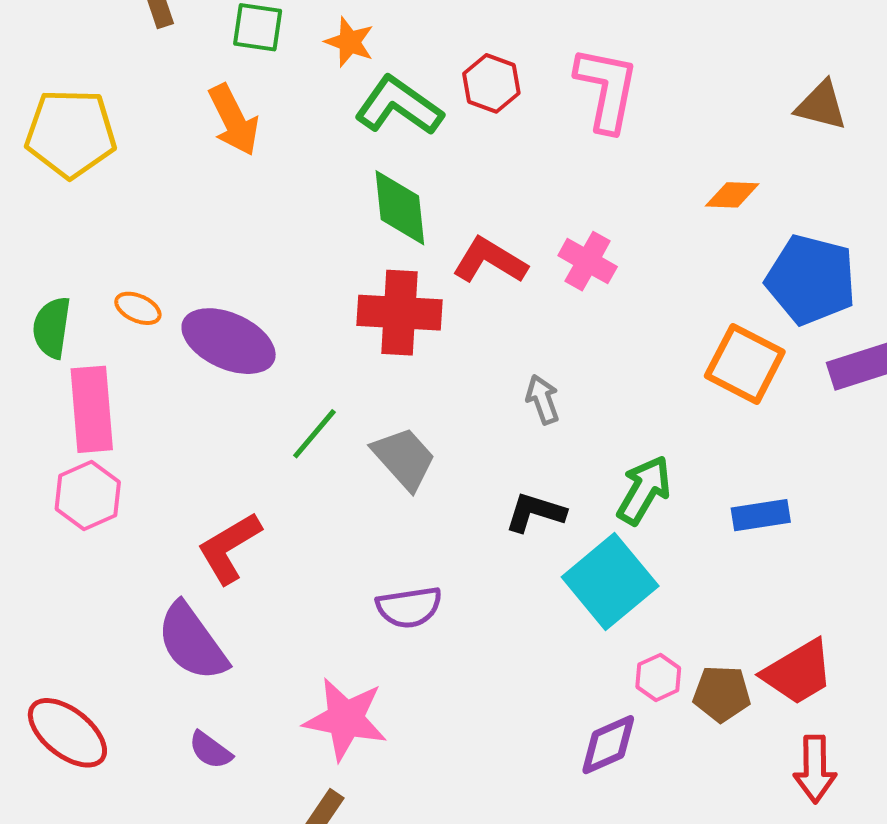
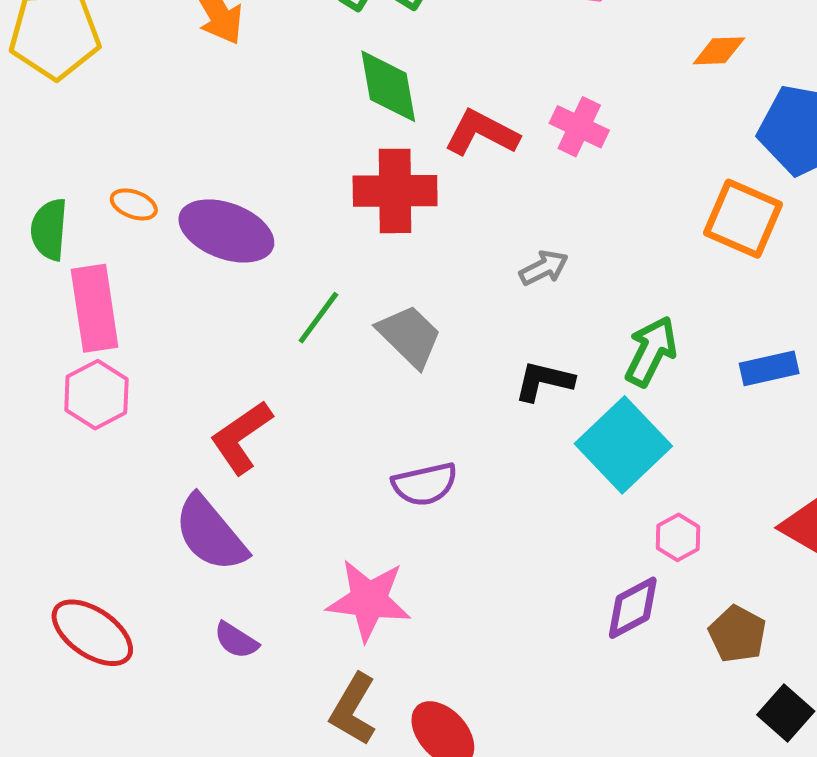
gray arrow: (543, 399) -> (544, 268), turned 87
brown pentagon: (722, 694) -> (737, 634), moved, turned 30

